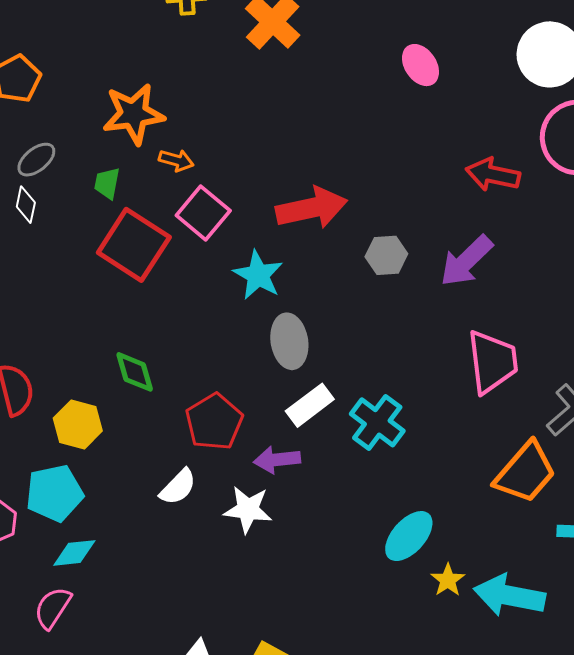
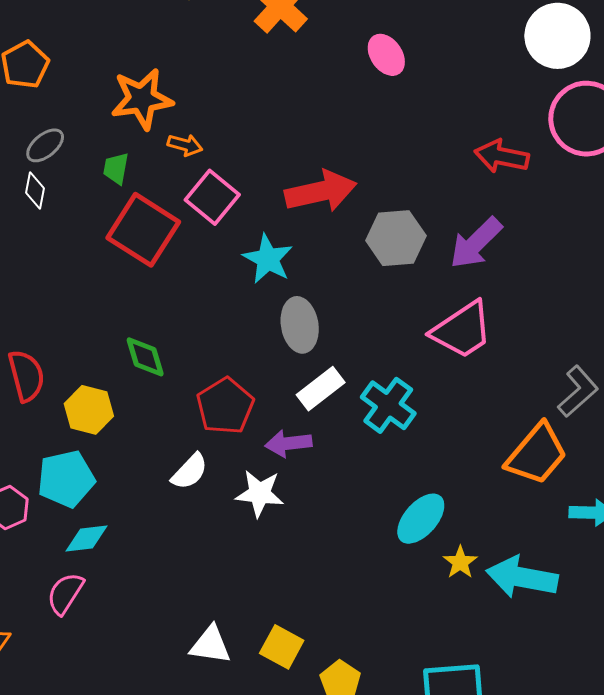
pink ellipse: (420, 65) -> (386, 55), moved
gray hexagon: (386, 255) -> (396, 238), size x1.4
pink trapezoid: (492, 362) -> (462, 330), moved, turned 64

